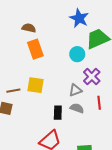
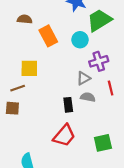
orange rectangle: (35, 49) -> (48, 36), moved
purple cross: (92, 77) -> (99, 61), turned 36
yellow square: (35, 85) -> (29, 68), moved

